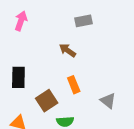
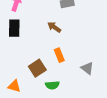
black rectangle: (18, 77) -> (14, 28), moved

